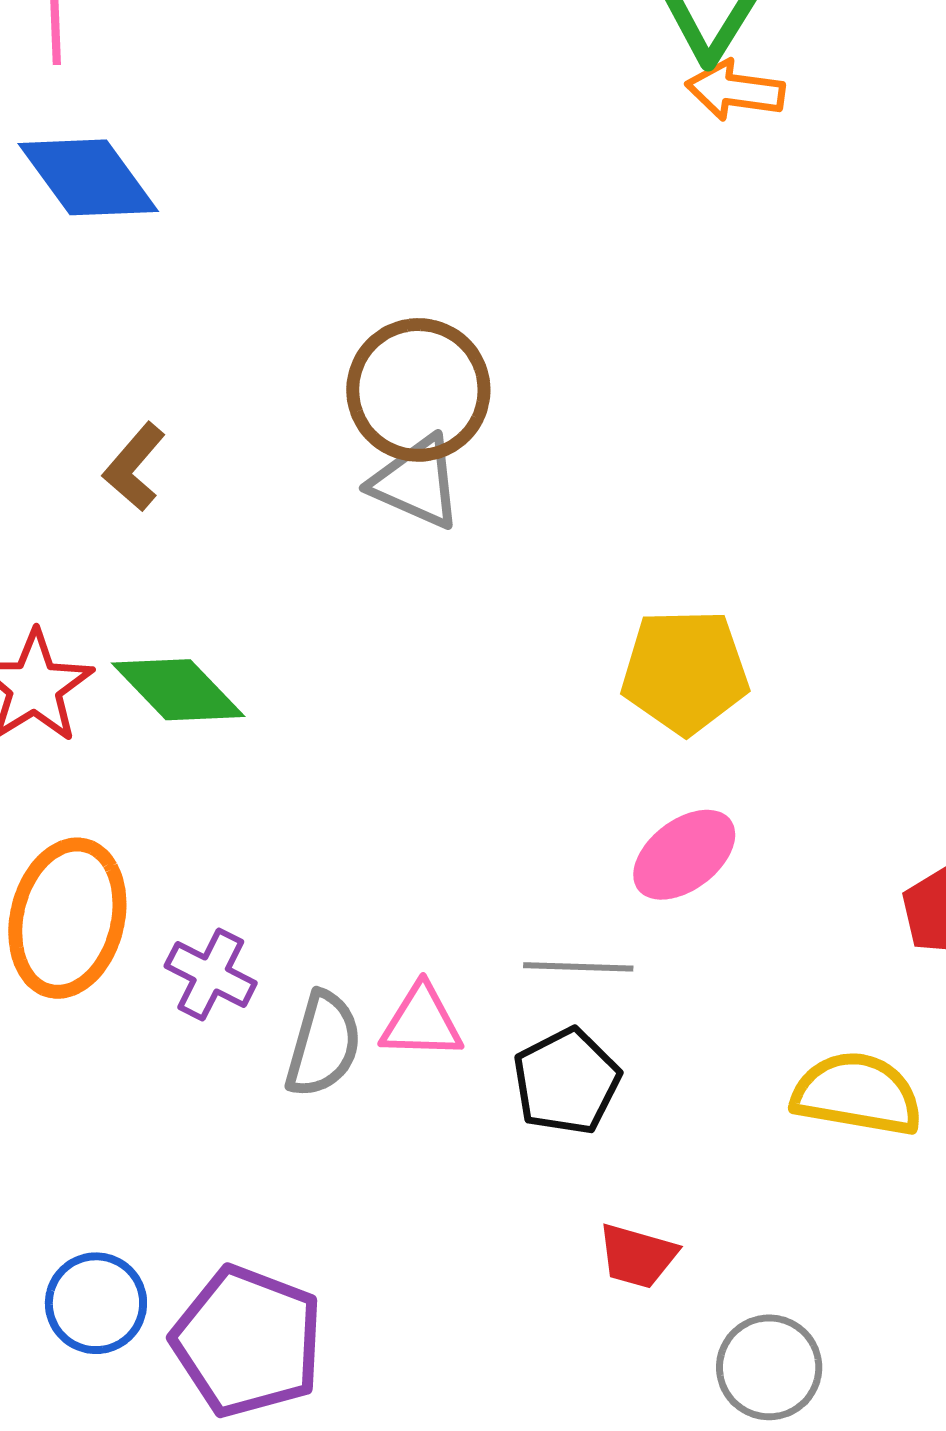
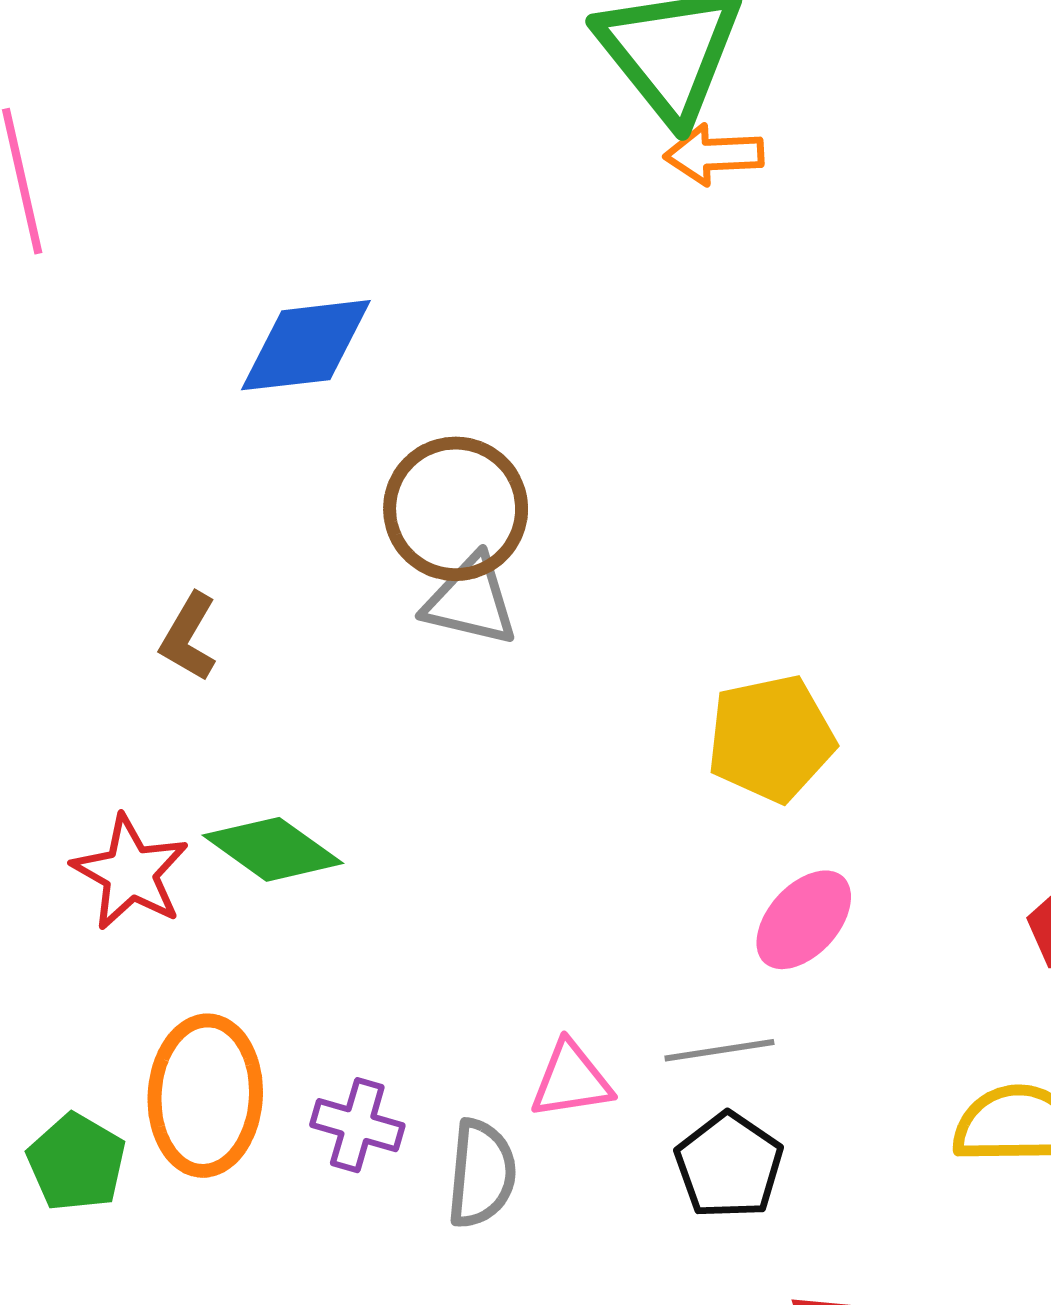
blue diamond: (88, 177) -> (306, 345), moved, turned -50
pink triangle: (422, 1022) -> (571, 1080), moved

